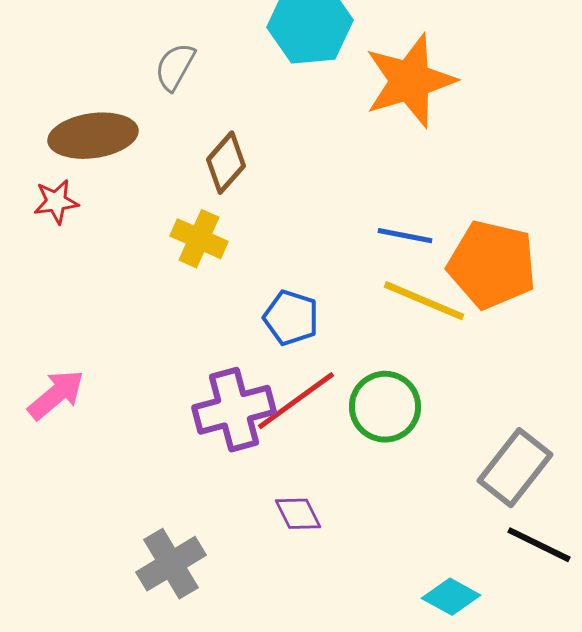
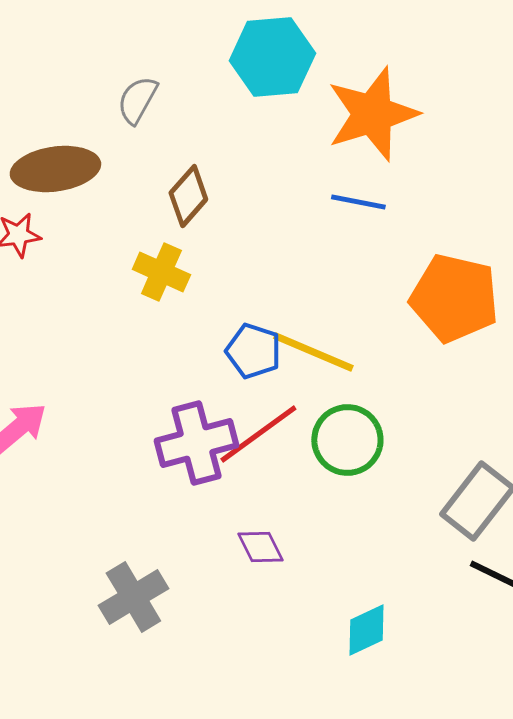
blue line: (405, 236) -> (358, 202), moved
yellow line: (424, 301) -> (313, 352), moved
cyan diamond: (451, 597) -> (366, 630), moved, turned -54

